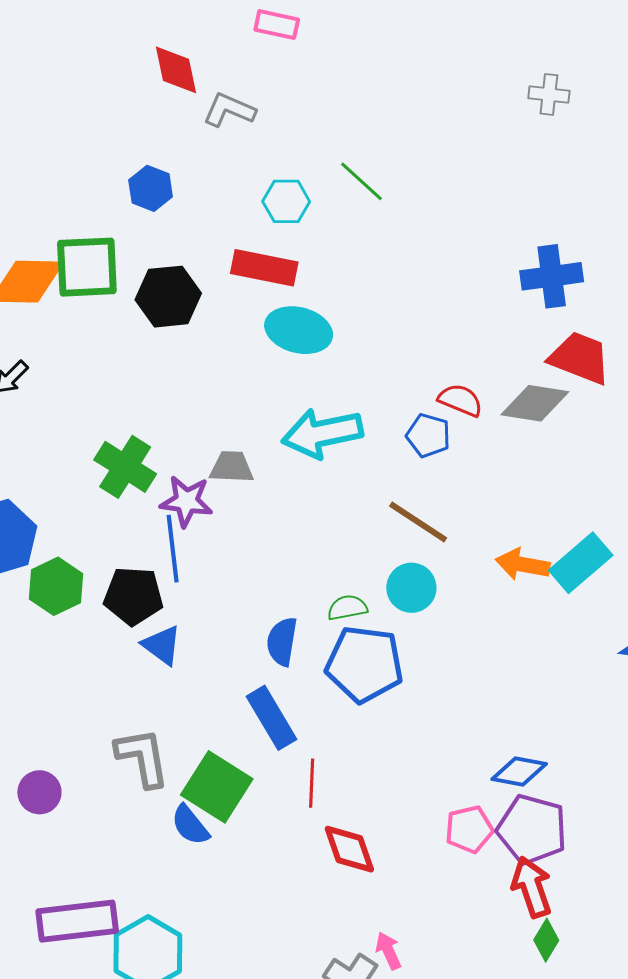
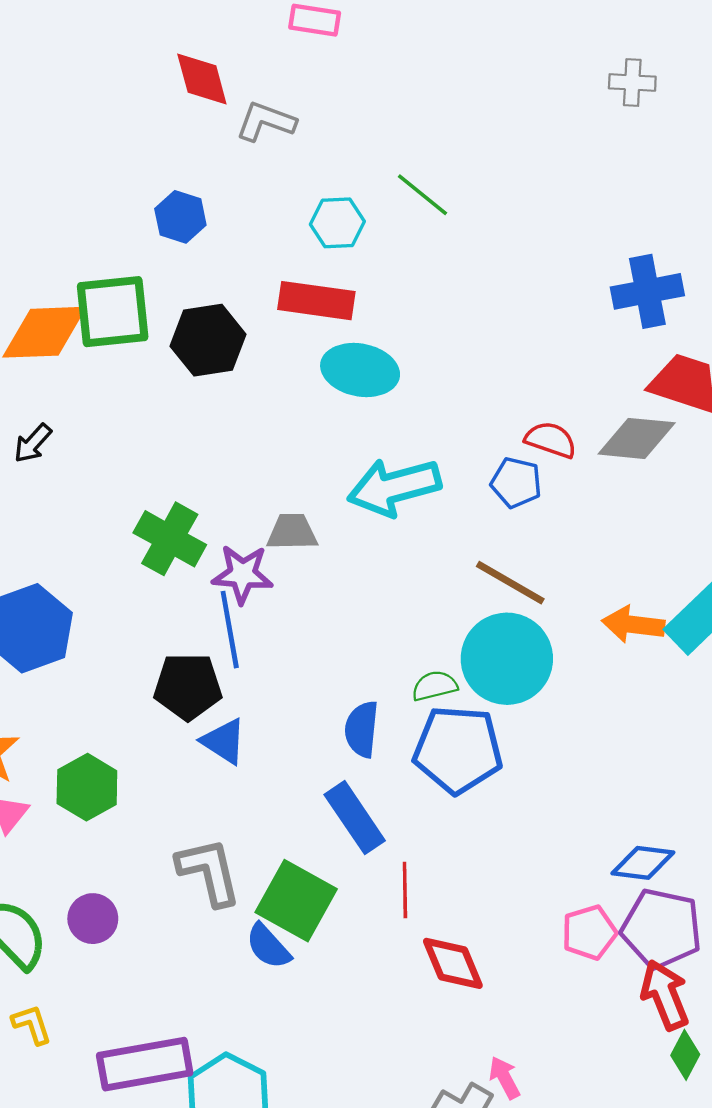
green hexagon: (56, 586) -> (87, 787), moved
cyan circle: (411, 588) -> (507, 659), size x1.6

